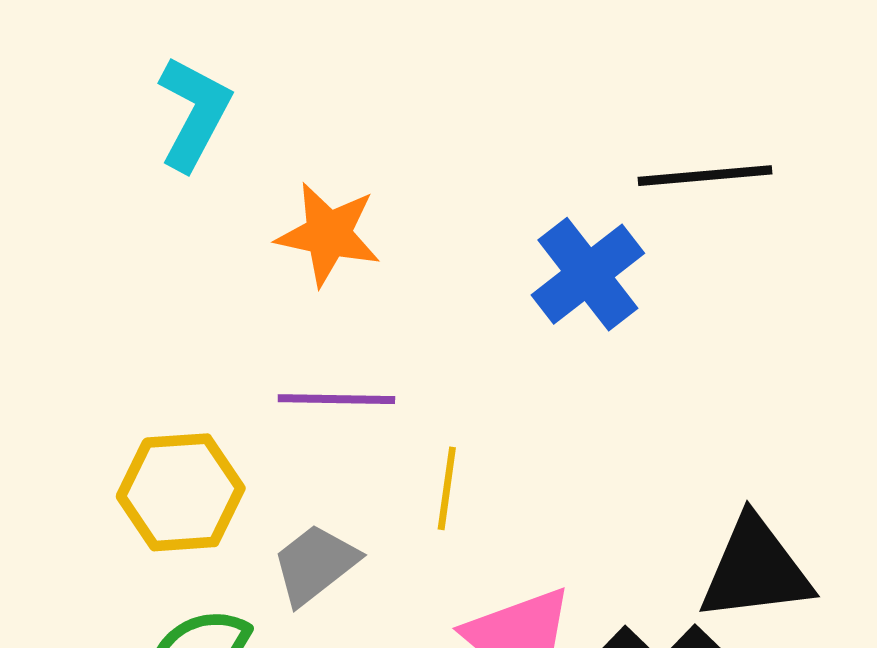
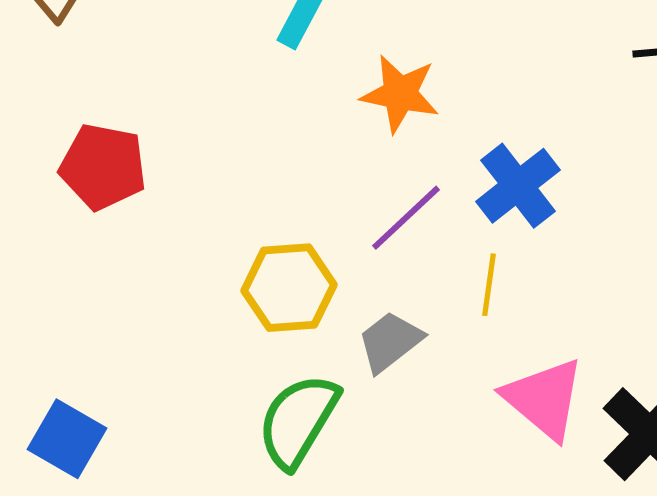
blue cross: (588, 274) -> (518, 186), moved
purple line: (336, 399) -> (406, 218), turned -44

